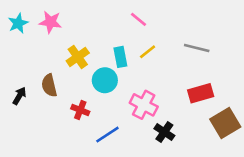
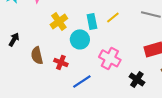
brown semicircle: (49, 85) -> (37, 55), moved
black arrow: (19, 96) -> (14, 39), moved
black cross: (164, 132) -> (137, 79), moved

